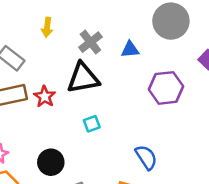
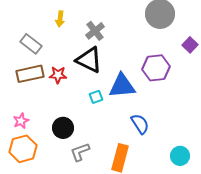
blue triangle: (130, 50) -> (122, 86), moved, size x1.8
black triangle: (83, 78) -> (89, 60), turned 36
red star: (45, 97) -> (58, 75), turned -30

